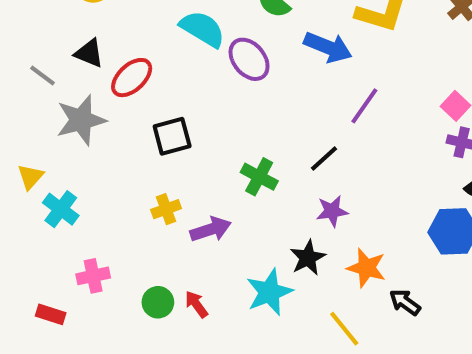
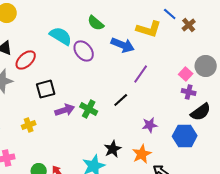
yellow cross: (166, 209) -> (29, 125), moved
purple star: (332, 211) -> (150, 125), moved
purple arrow: (211, 229) -> (65, 110), moved
orange star: (366, 268) -> (142, 154), turned 30

